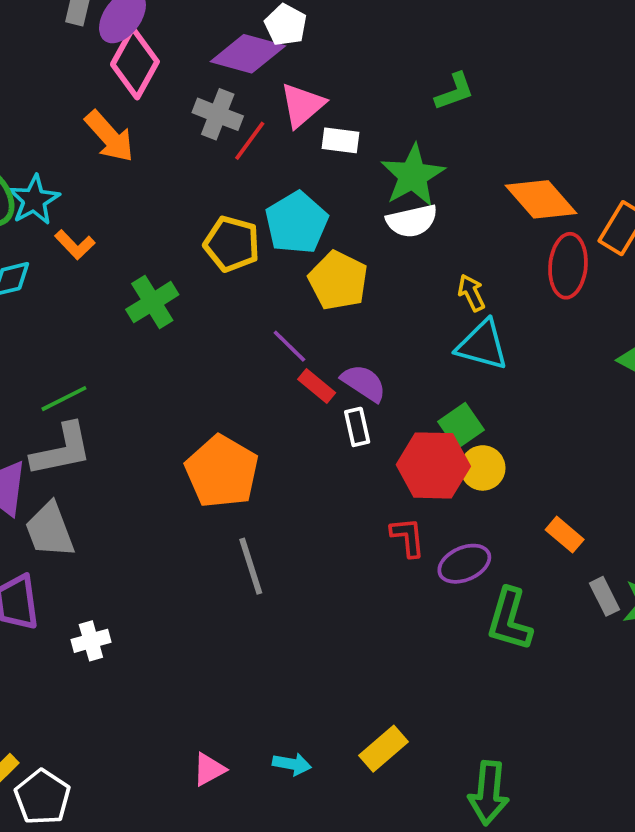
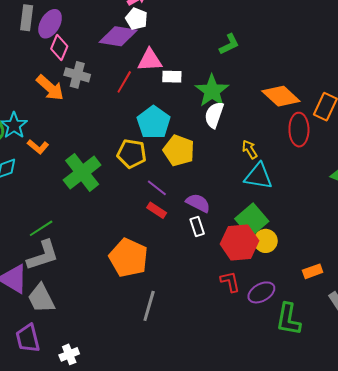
pink diamond: (135, 63) -> (59, 48), size x0.7
pink triangle: (302, 105) -> (150, 60), turned 44
gray cross: (218, 114) -> (77, 75), moved
white semicircle: (412, 221) -> (214, 115), turned 128
yellow pentagon: (232, 244) -> (132, 154), moved
green cross: (152, 302) -> (82, 172), size x1.4
red rectangle: (317, 386) -> (157, 210), moved
green square: (461, 426) -> (252, 220), size x1.4
orange rectangle: (565, 535) -> (313, 271), turned -54
gray line: (251, 566) -> (149, 306), turned 40

